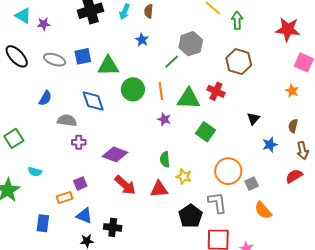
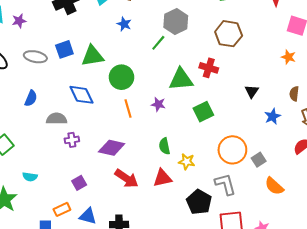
orange line: (161, 91) -> (128, 108), moved
green square: (206, 132) -> (203, 112), turned 36
orange rectangle: (64, 197) -> (62, 209), moved

